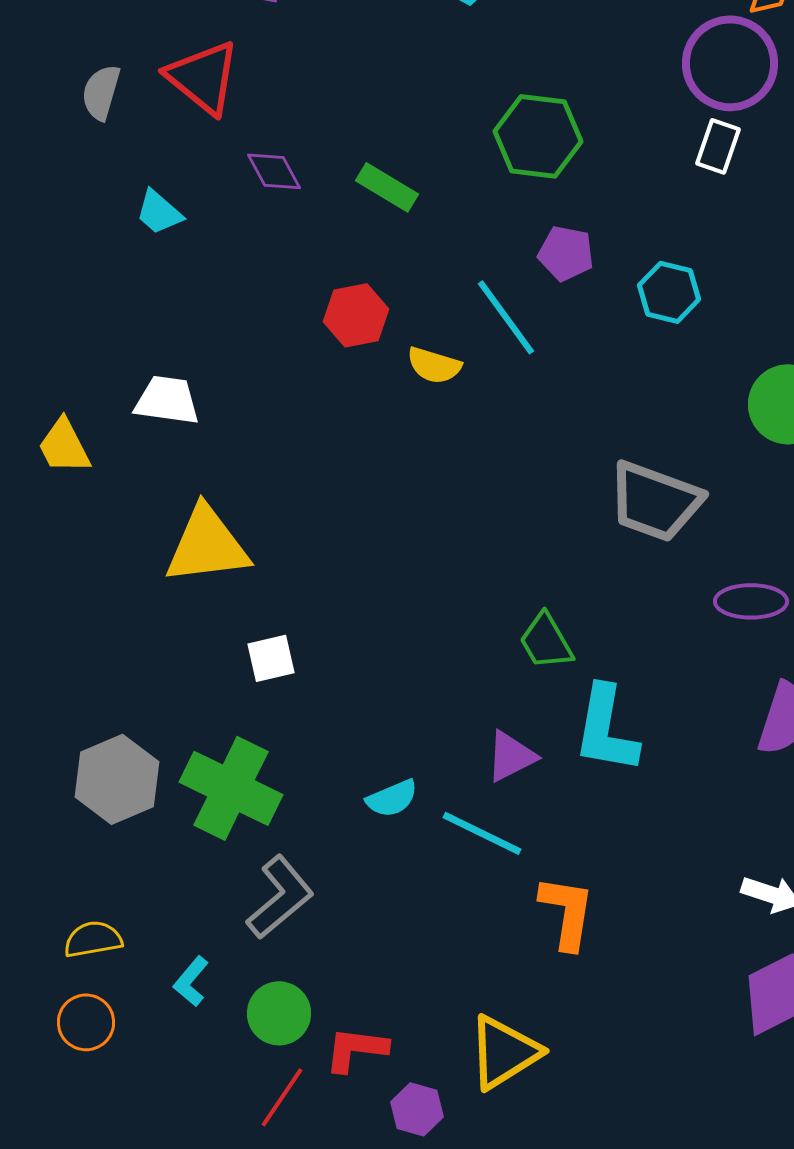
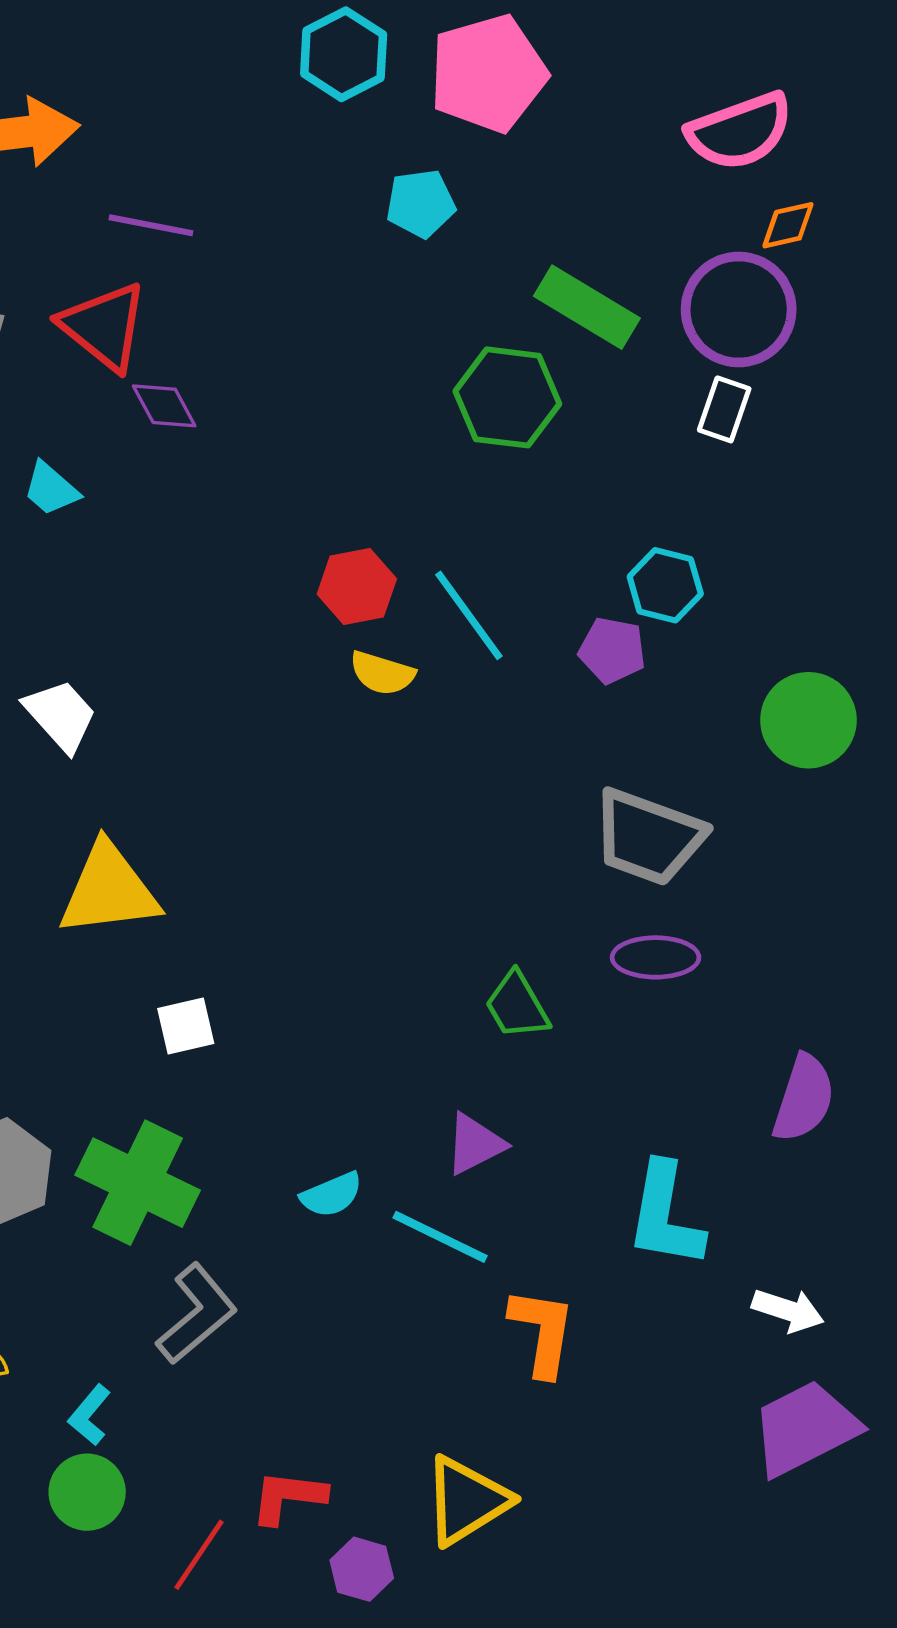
purple diamond: (274, 171) -> (164, 406), moved
green rectangle: (387, 187) -> (587, 307), moved, size x1.4
purple pentagon: (566, 253) -> (612, 650), moved
red hexagon: (356, 315) -> (357, 586), moved
white trapezoid: (167, 400) -> (61, 715), turned 40
purple ellipse: (751, 601) -> (656, 957), moved
cyan L-shape: (606, 729) -> (665, 1215), moved
green circle: (279, 1013) -> (87, 1492), moved

